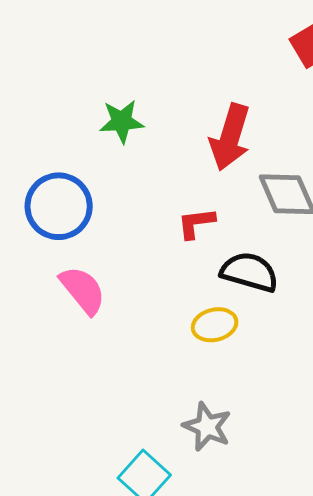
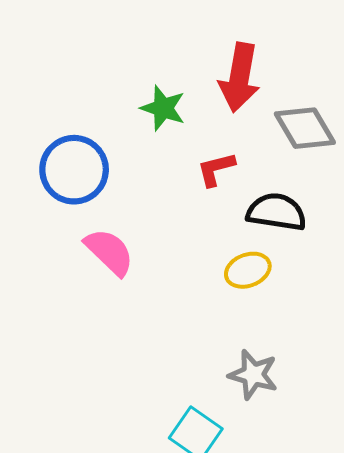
green star: (122, 121) -> (163, 108), moved, turned 30

